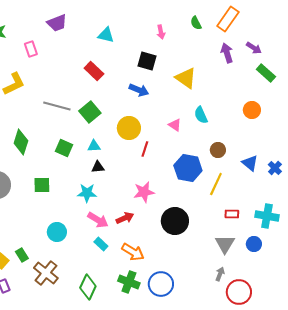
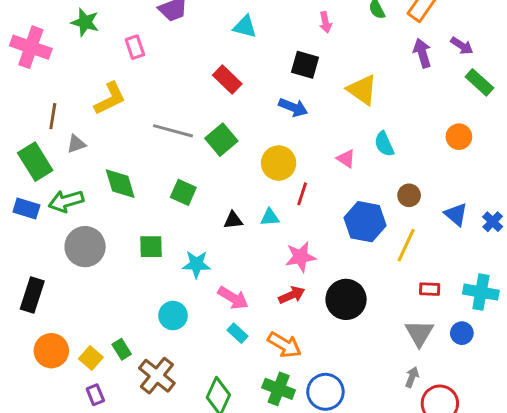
green diamond: (21, 142) -> (120, 184), turned -35
cyan triangle: (94, 146) -> (270, 217), moved
cyan star: (87, 193) -> (196, 264), moved
red arrow: (125, 218) -> (292, 295), moved

